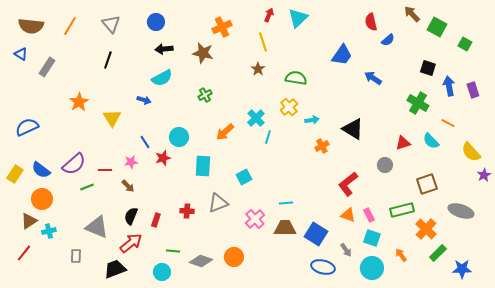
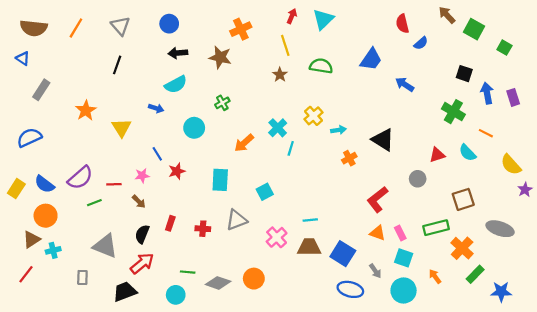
gray rectangle: (47, 67) -> (41, 90), moved
green semicircle: (296, 78) -> (321, 66), moved
cyan circle: (179, 137) -> (194, 128), moved
red rectangle: (156, 220) -> (170, 223), moved

